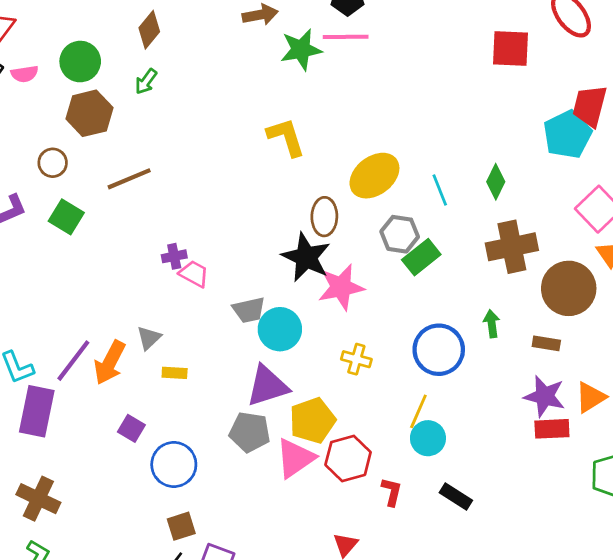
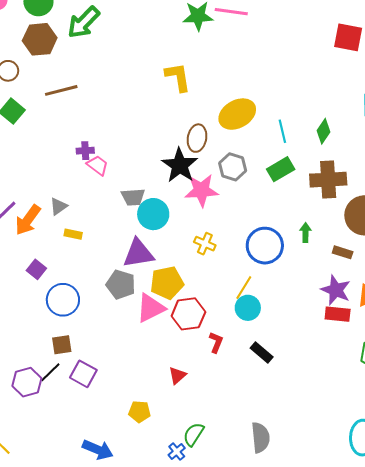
green arrow: (146, 81) -> (84, 22), size x1.8
gray hexagon: (400, 234) -> (233, 167), moved
green rectangle: (421, 257) -> (281, 169), moved

